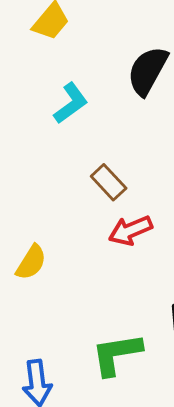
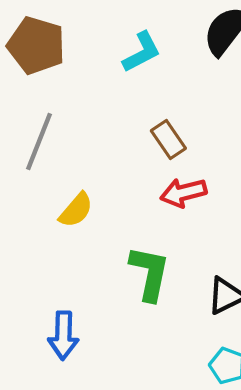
green L-shape: (117, 354) -> (150, 273), moved, turned 102

